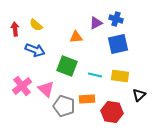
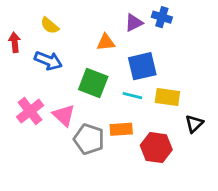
red arrow: (15, 29) -> (15, 42), moved
blue square: (118, 44) -> (142, 66), moved

